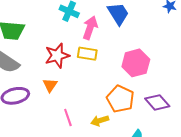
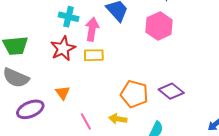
red star: (57, 56) -> (63, 48), moved
pink hexagon: (136, 63) -> (159, 26), moved
yellow arrow: (100, 121) -> (118, 119), turned 36

